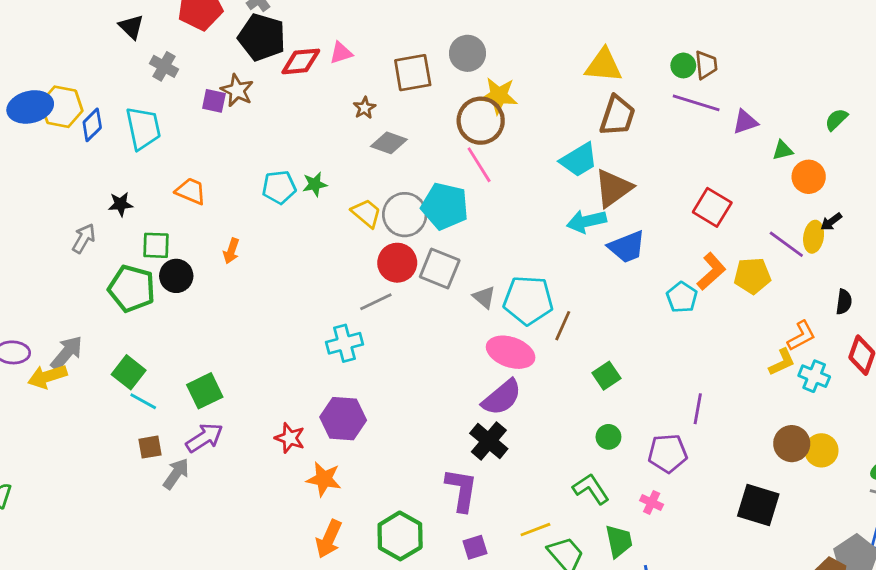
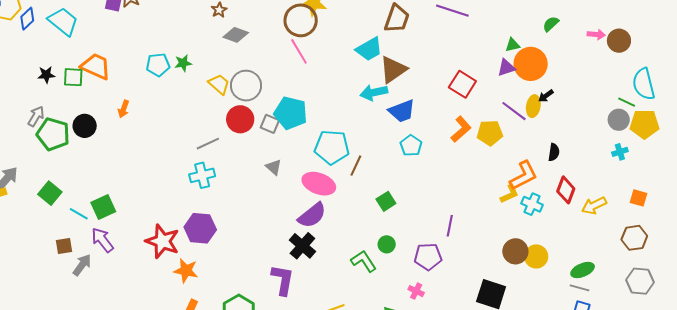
purple triangle: (745, 122) -> (506, 68), moved
cyan trapezoid: (143, 128) -> (63, 22), turned -40
orange circle: (809, 177) -> (531, 64), size x1.4
orange trapezoid: (191, 191) -> (96, 66), size x1.4
cyan pentagon: (445, 206) -> (291, 113), moved
gray arrow: (84, 238) -> (36, 116), moved
green square: (156, 245) -> (73, 77), moved
gray square: (440, 269) -> (270, 124), size x0.7
gray triangle: (484, 297) -> (274, 167), moved
cyan pentagon: (682, 297) -> (411, 146), moved
gray line: (376, 302) -> (208, 144), moved
orange L-shape: (801, 336) -> (524, 176), size x1.4
cyan line: (143, 401) -> (79, 214), moved
purple arrow: (204, 438) -> (102, 240), turned -96
red star: (290, 438) -> (162, 241), size x1.6
green L-shape: (591, 489) -> (364, 261), moved

